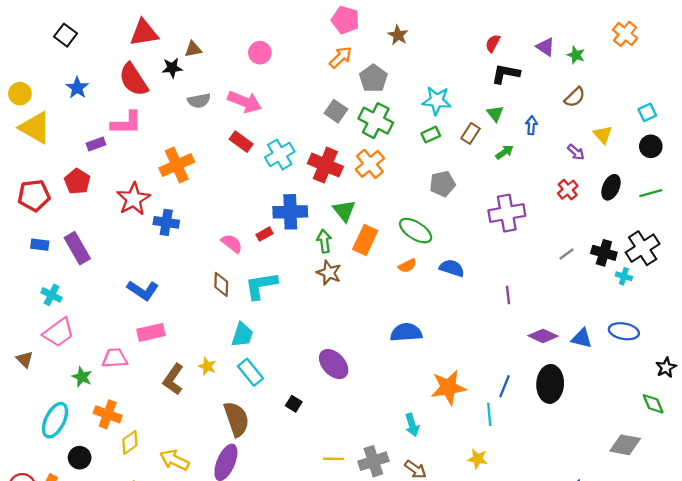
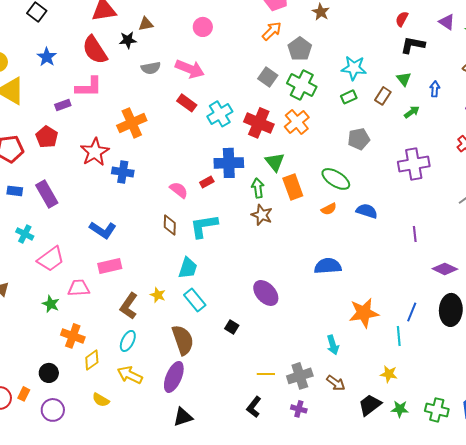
orange rectangle: (365, 240) -> (293, 187), turned -45
pink trapezoid: (59, 332) -> (51, 259), moved
cyan ellipse: (55, 420) -> (128, 341), moved, size x0.7

